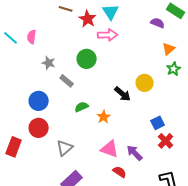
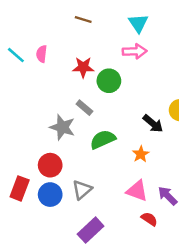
red star: (88, 19) -> (83, 67), moved, turned -30
gray star: (49, 63) -> (62, 127), moved, size x1.5
blue circle: (39, 101) -> (50, 195), moved
green semicircle: (82, 107) -> (103, 139), size x1.5
orange star: (104, 117) -> (141, 154), moved

